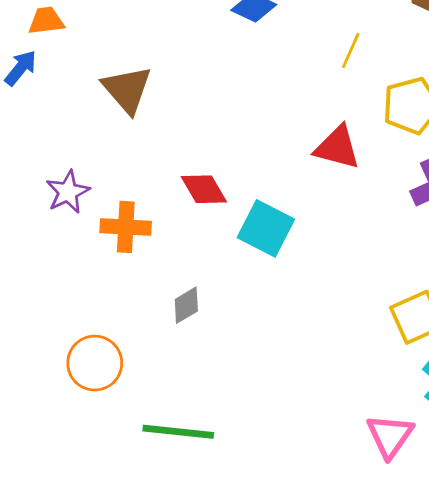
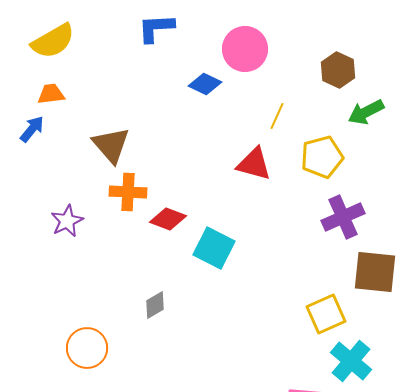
red triangle: (337, 147) -> (254, 164), moved
red diamond: (204, 189) -> (168, 219), turned -39
orange cross: (126, 227) -> (128, 192), moved

